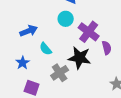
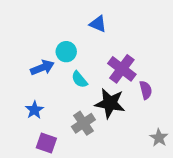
cyan circle: (66, 19) -> (66, 52), moved
cyan semicircle: (46, 49) -> (79, 79), moved

